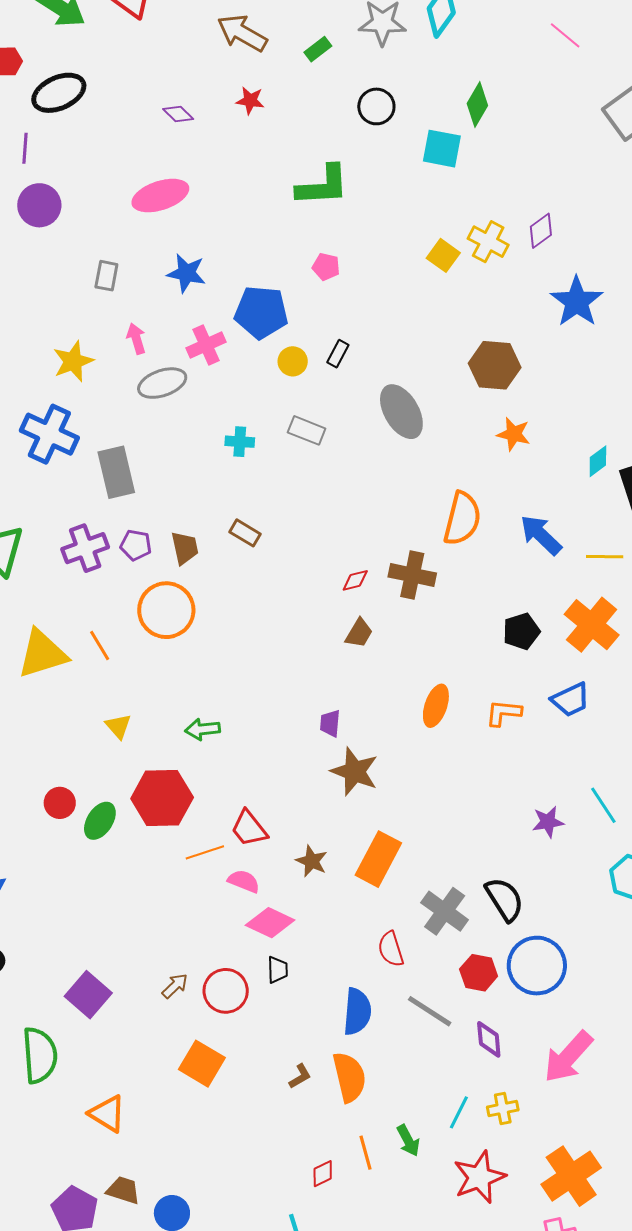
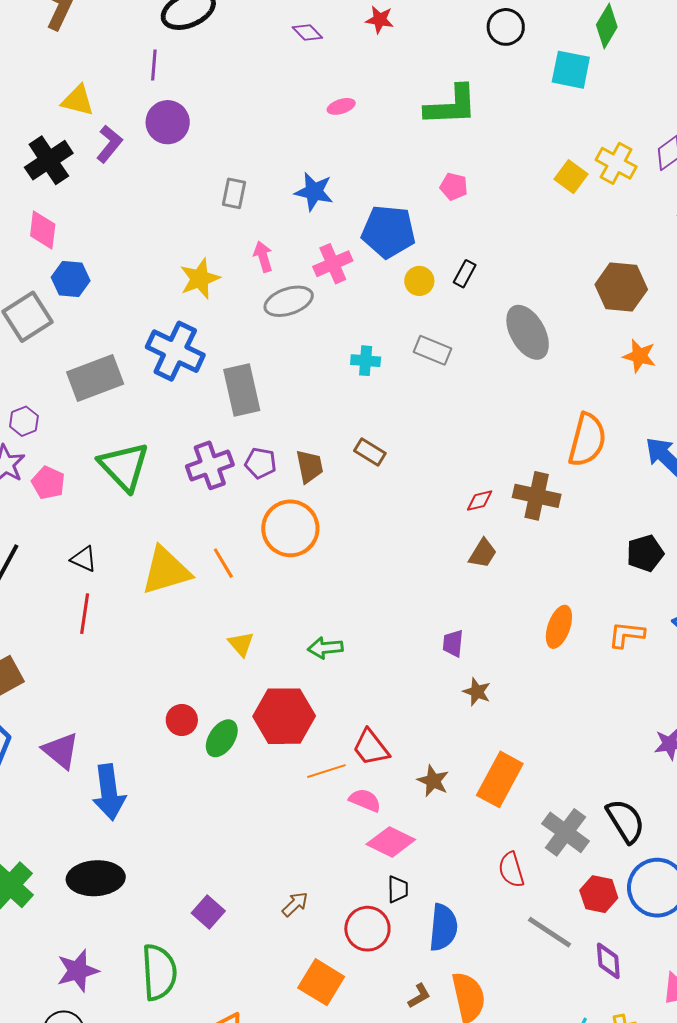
pink ellipse: (160, 196) -> (341, 106), moved, size x0.5
brown star: (355, 772) -> (477, 692), size x0.6
red circle: (226, 991) -> (367, 929), moved
purple square: (88, 995) -> (208, 912), size x0.7
blue semicircle: (357, 1012) -> (443, 927), moved

